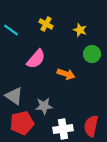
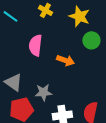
yellow star: (80, 30) -> (79, 16), size x1.5
pink semicircle: (36, 59) -> (35, 45), turned 145

